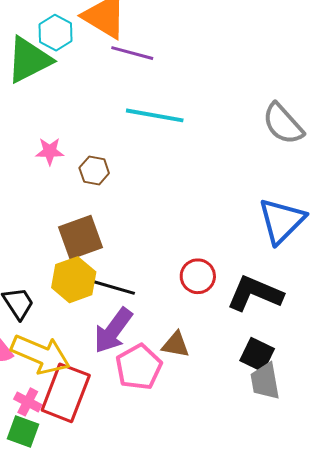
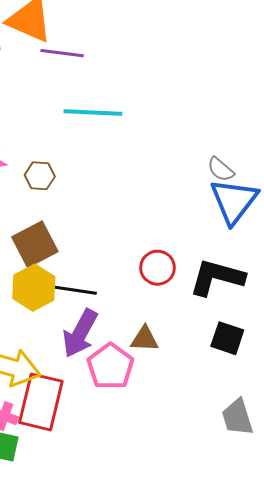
gray semicircle: (283, 124) -> (221, 169), moved, size x0.6
gray trapezoid: (265, 381) -> (237, 417), moved

